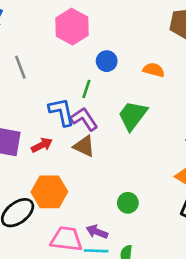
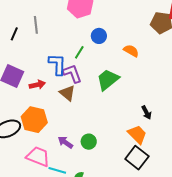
purple arrow: (97, 232) -> (65, 142), moved

